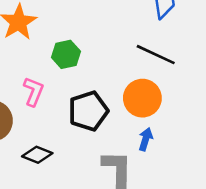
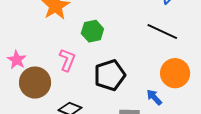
orange circle: (142, 98) -> (175, 73), moved
blue arrow: (146, 139) -> (154, 97), turned -60

